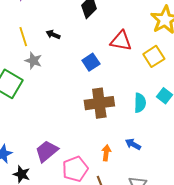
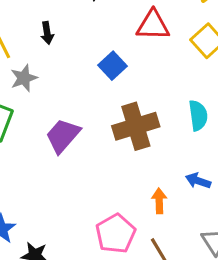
black arrow: (53, 35) -> (47, 33), turned -112
gray star: (33, 61) -> (24, 78), turned -30
purple trapezoid: (47, 151) -> (63, 136), moved

